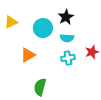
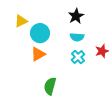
cyan circle: (43, 28) -> (40, 33), moved
cyan cross: (68, 58) -> (78, 57), turned -32

